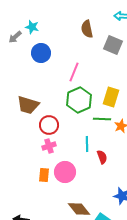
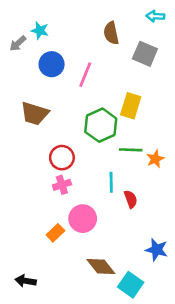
pink line: (74, 72) -> (85, 75), moved
yellow rectangle: (111, 97) -> (131, 106), moved
brown trapezoid: (28, 105) -> (35, 114), moved
orange rectangle: (44, 175) -> (55, 233), moved, turned 40

